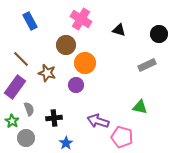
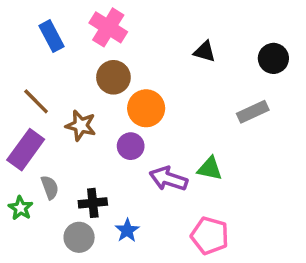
pink cross: (81, 19) -> (108, 27), moved
green triangle: (140, 107) -> (210, 168), moved
purple arrow: (98, 121) -> (168, 179), moved
gray circle: (26, 138) -> (79, 237), moved
blue star: (66, 143) -> (127, 230), moved

